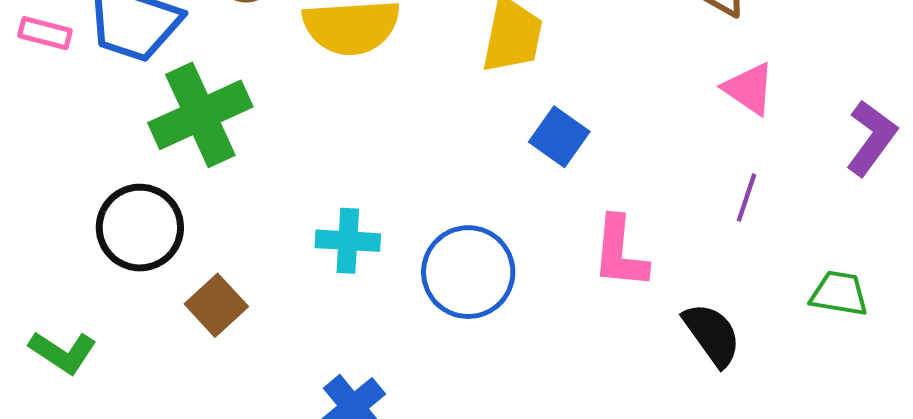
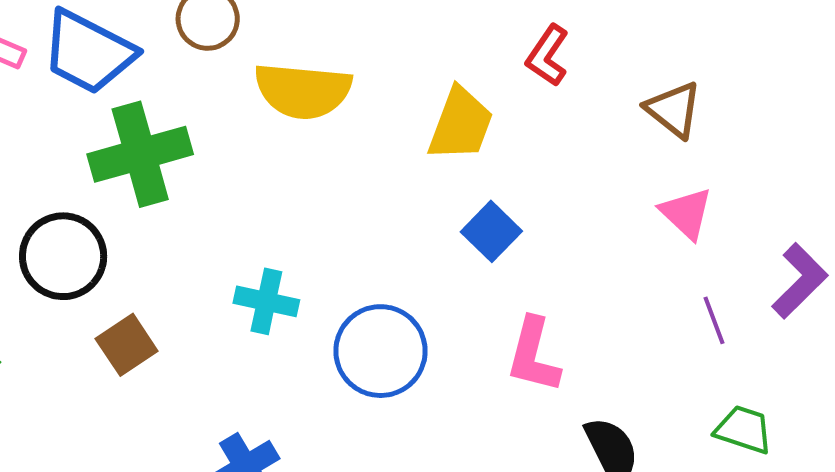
purple line: (747, 198) -> (714, 320), moved, turned -48

